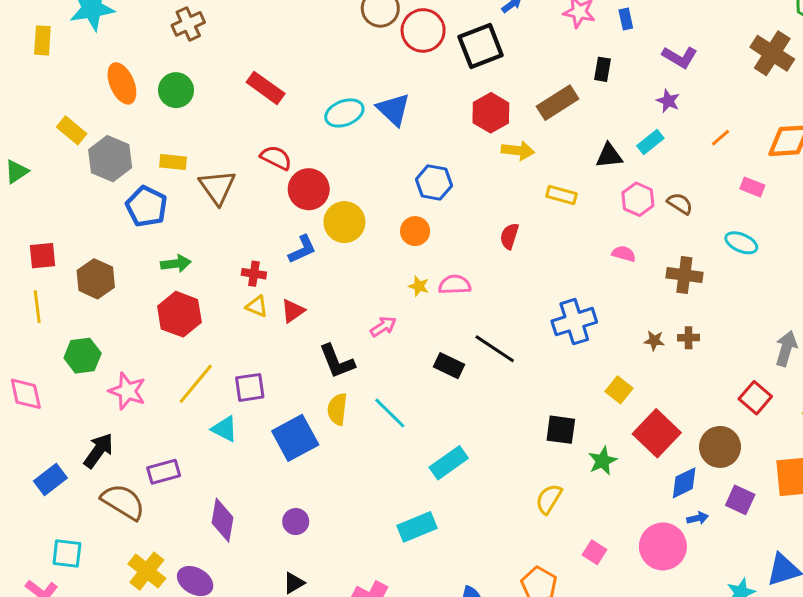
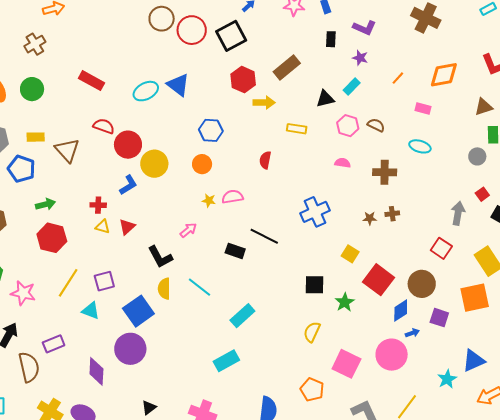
black rectangle: (603, 69) -> (331, 39), moved
brown semicircle: (123, 502) -> (29, 367), turned 52
purple circle: (296, 522) -> (130, 349), moved, size x1.8
pink square: (594, 552) -> (346, 364), size x1.8

